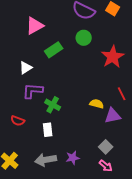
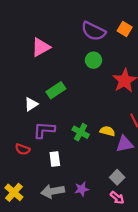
green rectangle: (54, 50) -> (56, 90), moved
white triangle: (26, 68) -> (31, 104), moved
purple L-shape: (33, 91) -> (44, 130), moved
green cross: (53, 105) -> (81, 132), moved

